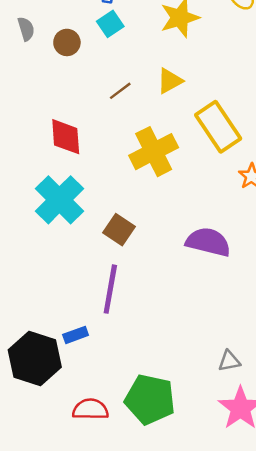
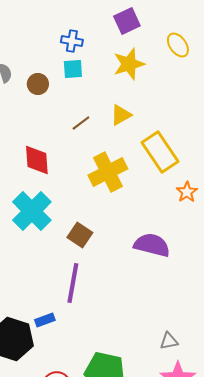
cyan square: (110, 24) -> (73, 69), turned 30

